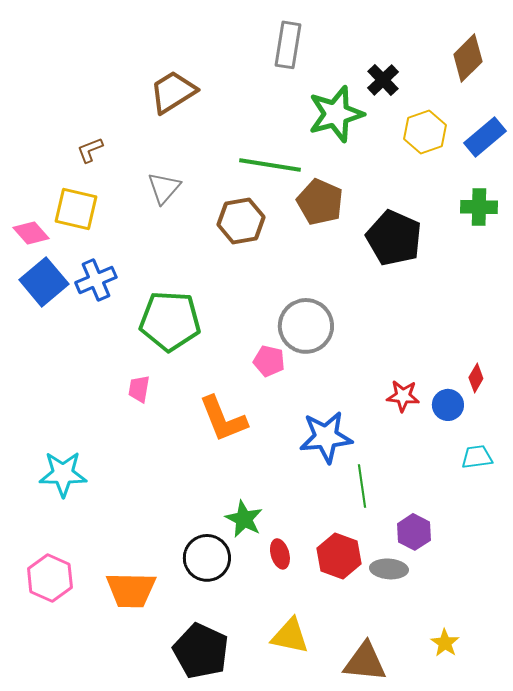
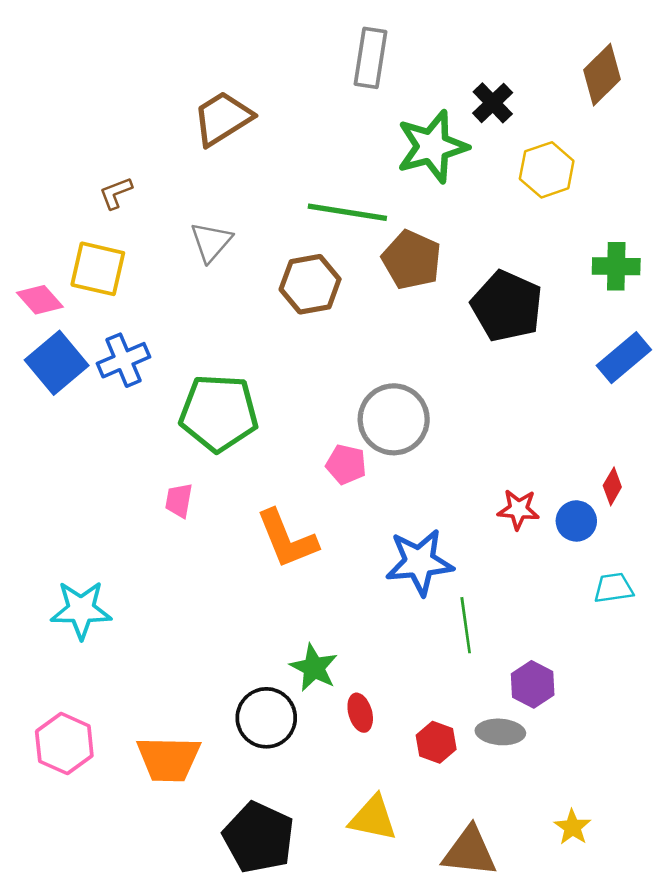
blue rectangle: (485, 137) -> (624, 358), moved
red hexagon: (339, 556) -> (436, 742), moved, size x0.7

